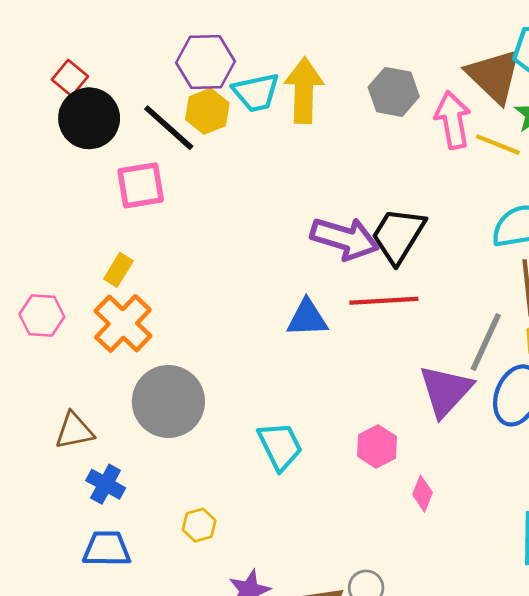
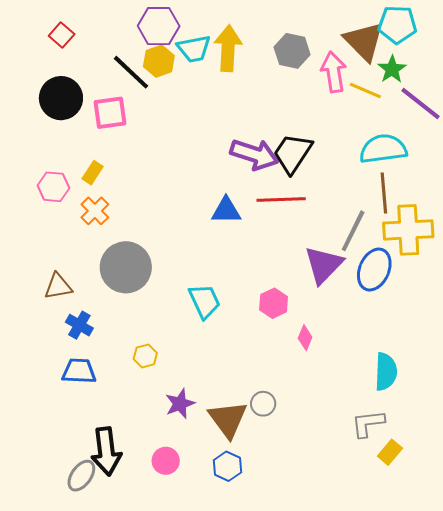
black circle: (89, 118) -> (61, 98), moved
pink hexagon: (42, 315) -> (53, 187), moved
orange cross: (123, 324) -> (95, 211), size x0.7

